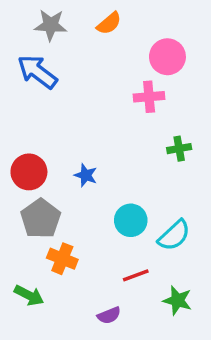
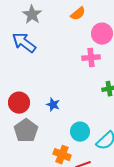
orange semicircle: (109, 23) -> (78, 14), moved
gray star: (51, 25) -> (32, 15), turned 30
orange cross: (62, 259) -> (62, 155), moved

